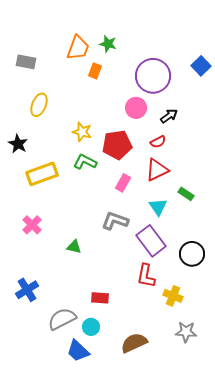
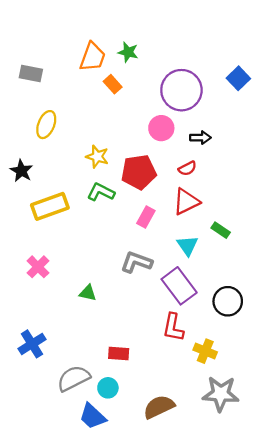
orange rectangle: (95, 71) -> (113, 84), turned -63
black arrow: (169, 116) -> (200, 138), turned 36
gray star: (186, 332) -> (221, 394), size x1.4

